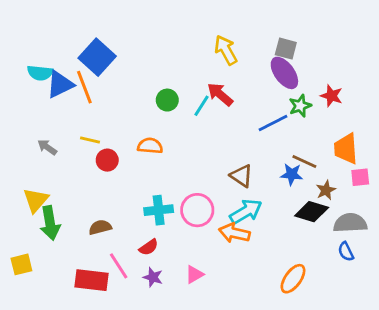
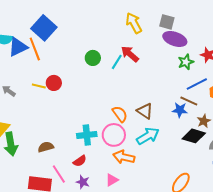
gray square: (286, 49) -> (167, 22), moved
purple ellipse: (284, 73) -> (175, 39), turned -35
blue line: (273, 123) -> (197, 84), moved
orange semicircle: (150, 146) -> (120, 114), moved, turned 48
red circle: (107, 160) -> (54, 83), moved
orange arrow: (234, 233) -> (124, 157), moved

